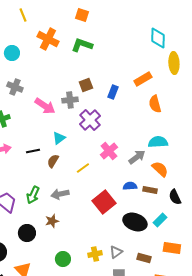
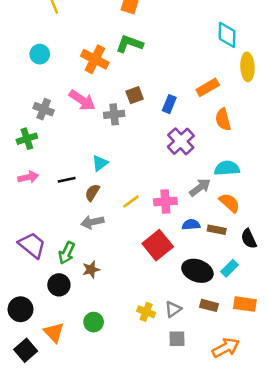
orange cross: (48, 39) -> (95, 59), moved
gray cross: (15, 87) -> (44, 109), moved
pink arrow: (45, 106) -> (82, 100), moved
purple cross: (90, 120) -> (181, 141), moved
pink cross: (109, 151) -> (165, 202), moved, turned 36
gray arrow: (60, 194) -> (92, 222), moved
green arrow: (33, 195) -> (67, 253), moved
yellow cross: (95, 254) -> (146, 312), turned 32
brown rectangle: (144, 258) -> (209, 305), moved
green circle: (63, 259) -> (94, 322), moved

